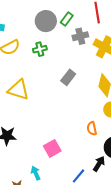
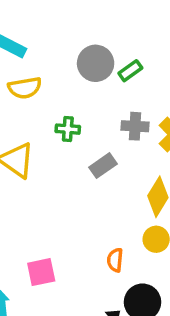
gray cross: (80, 36) -> (135, 126), moved
green cross: (40, 49) -> (68, 129), moved

